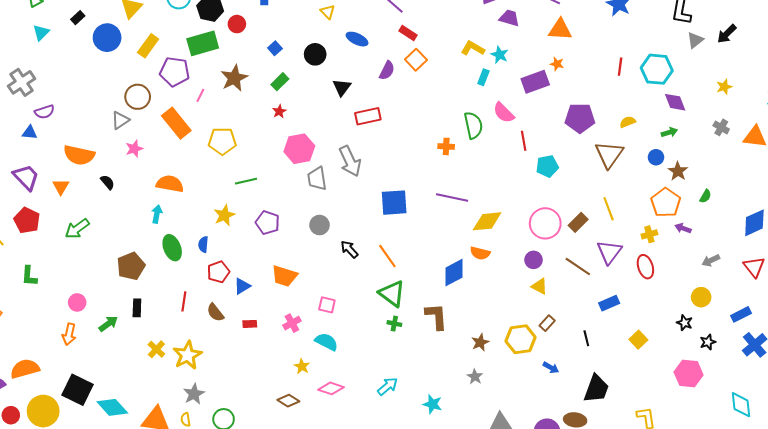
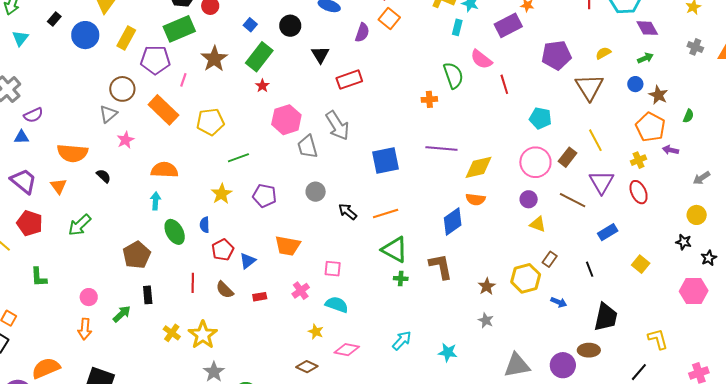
green rectangle: (280, 82) -> (259, 57), size x1.6
cyan pentagon: (547, 166) -> (540, 118), moved, turned 30
orange line: (387, 256) -> (386, 214), turned -65

